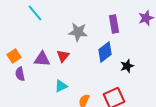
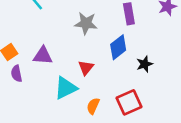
red triangle: (63, 56) -> (86, 68), moved
cyan triangle: (61, 86) -> (66, 88), size x1.5

